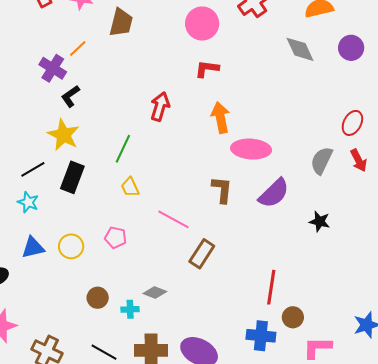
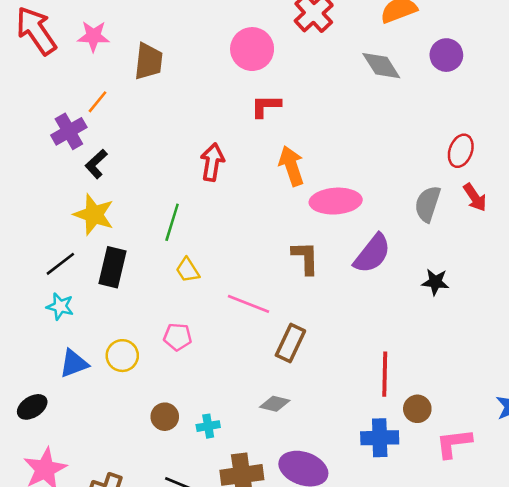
purple cross: (53, 68) -> (69, 131), turned 36
gray diamond: (155, 293) -> (275, 404), moved

